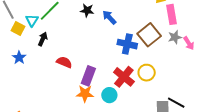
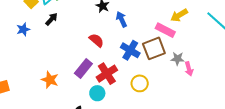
pink rectangle: (172, 14) -> (165, 30), moved, turned -72
red semicircle: (64, 62) -> (96, 40), moved
red cross: (124, 77) -> (107, 74), moved
orange star: (85, 94) -> (50, 80), moved

